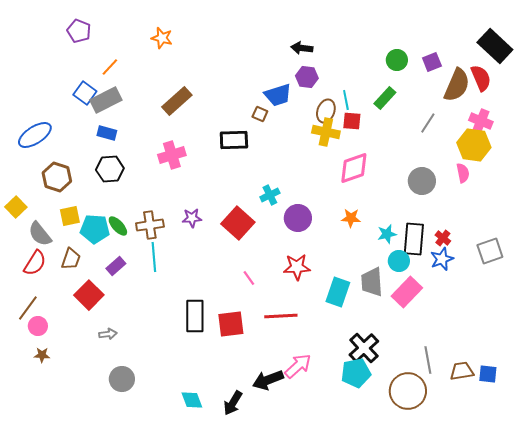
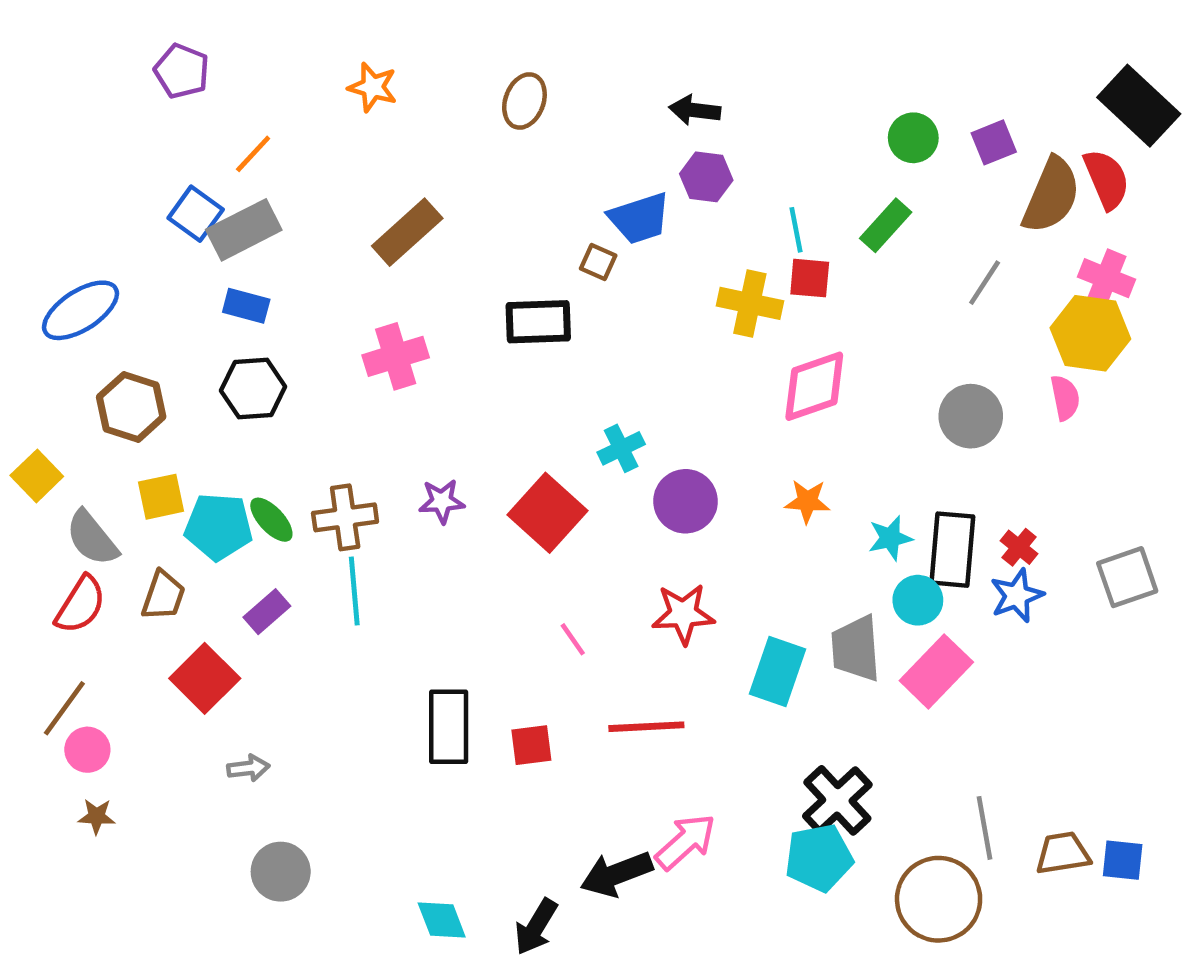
brown ellipse: (326, 111) -> (524, 101), moved
red square: (231, 324) -> (531, 745), size x0.7

